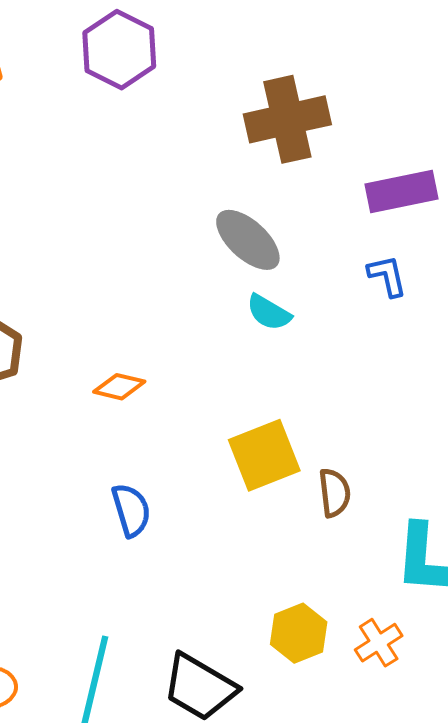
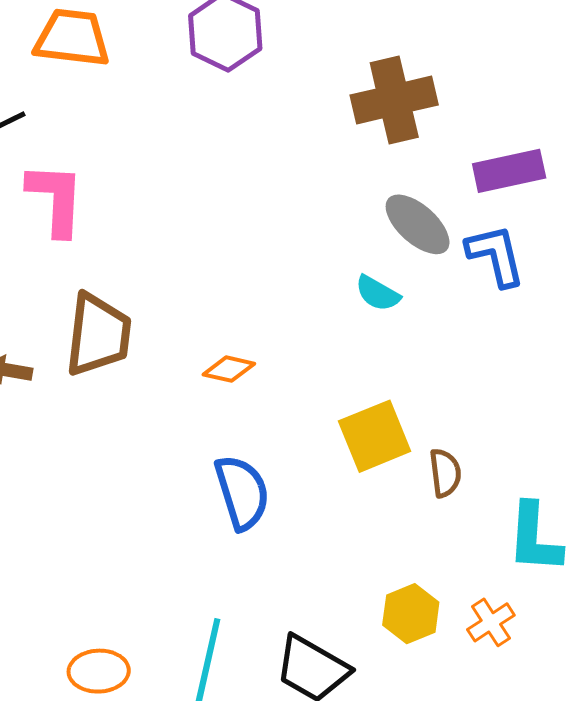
gray ellipse: (248, 240) -> (418, 224), moved
blue L-shape: (387, 276) -> (496, 255), size x1.5
blue semicircle: (131, 510) -> (242, 492), size x1.4

